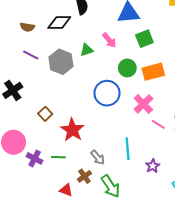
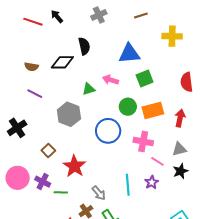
pink arrow: (109, 40) -> (111, 80), turned 147
gray hexagon: (61, 62) -> (69, 114), moved
pink cross: (143, 104) -> (143, 142), turned -36
purple cross: (35, 158) -> (43, 182), moved
purple star: (153, 166) -> (152, 182), moved

